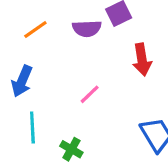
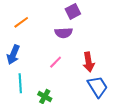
purple semicircle: (87, 29) -> (64, 33), moved
red arrow: (142, 60) -> (89, 62), moved

